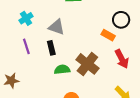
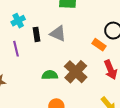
gray triangle: (57, 27) -> (58, 34), moved
black rectangle: (51, 48) -> (36, 34), moved

